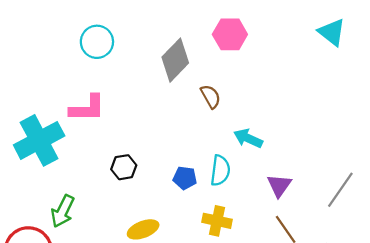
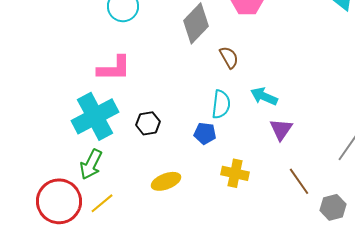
cyan cross: (39, 140) -> (95, 116), moved
cyan semicircle: (220, 170) -> (221, 104), moved
purple triangle: (279, 185) -> (281, 129), moved

